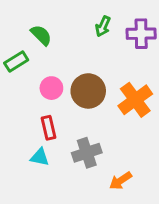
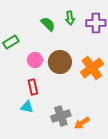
green arrow: (103, 26) -> (70, 18), turned -32
green semicircle: (41, 35) -> (48, 24), moved
gray cross: (87, 153) -> (61, 116), moved

